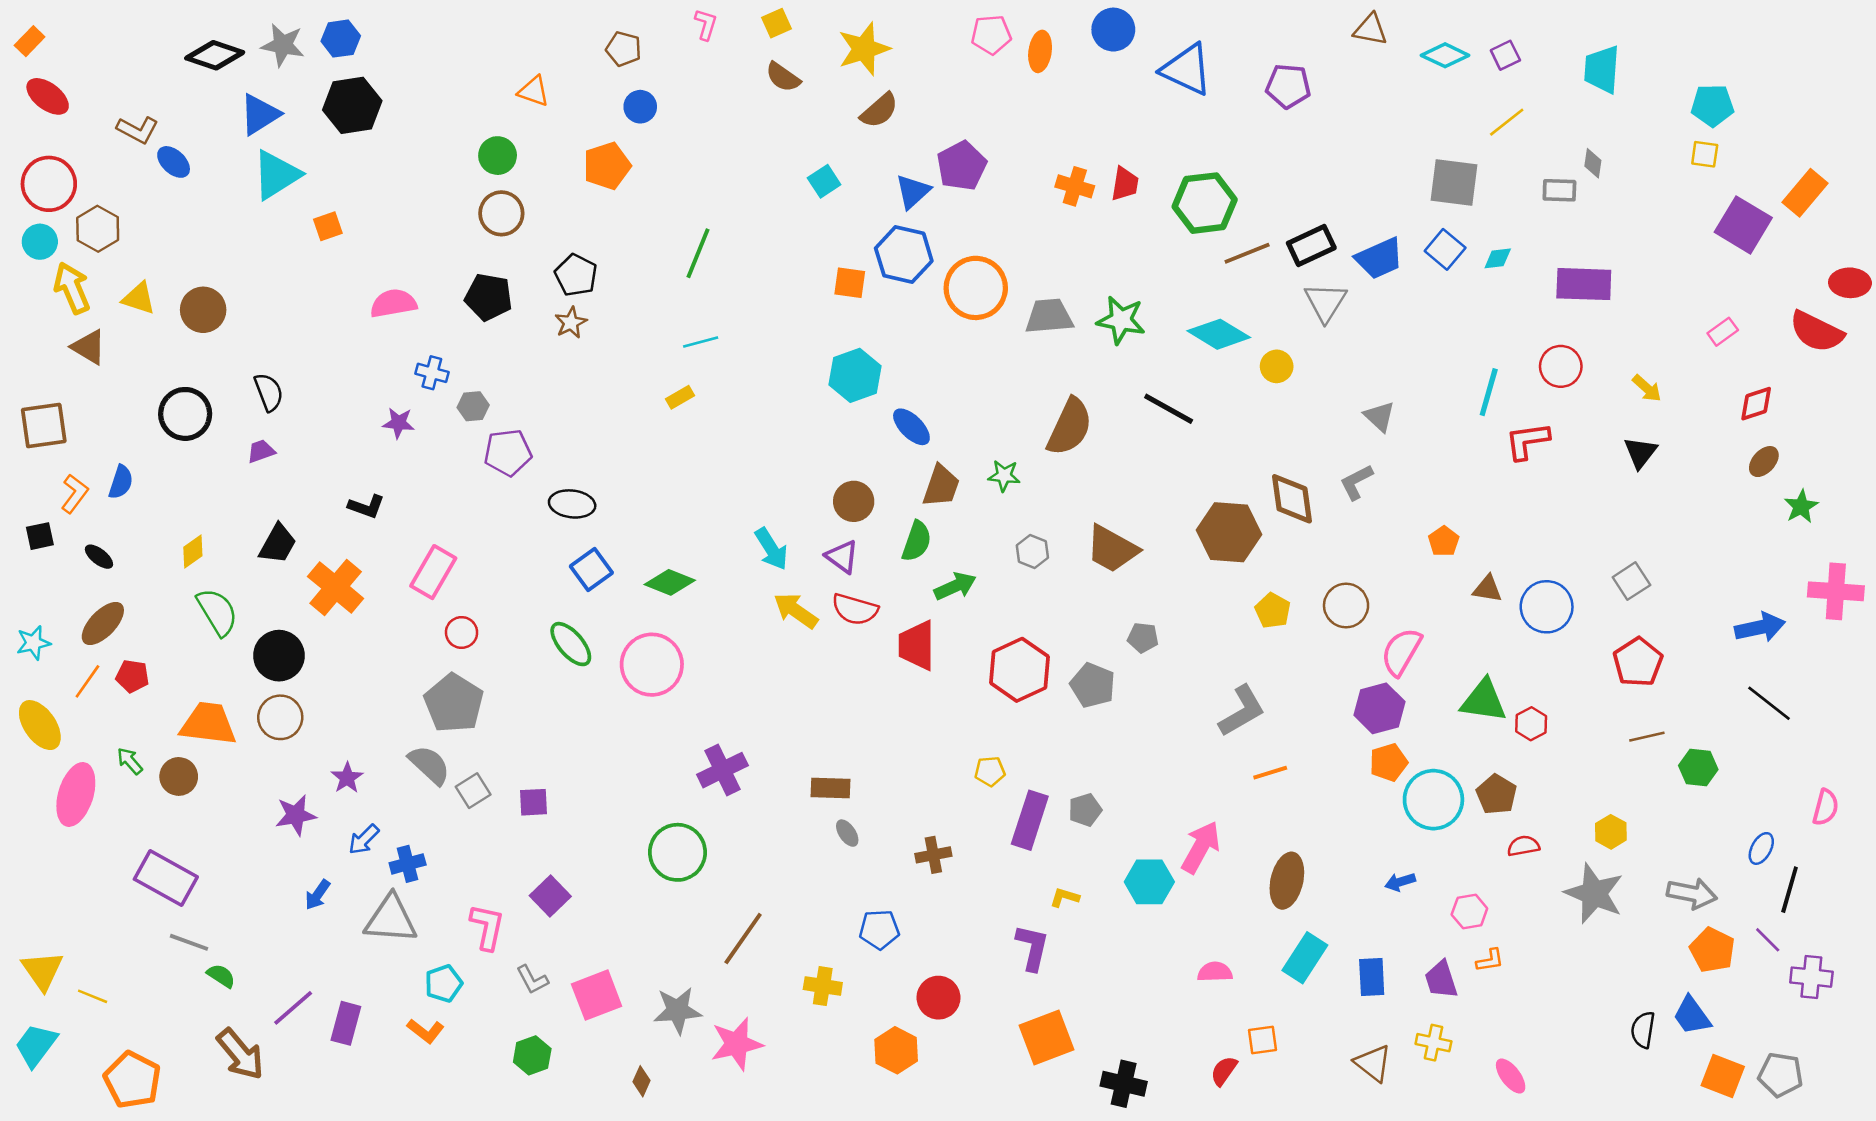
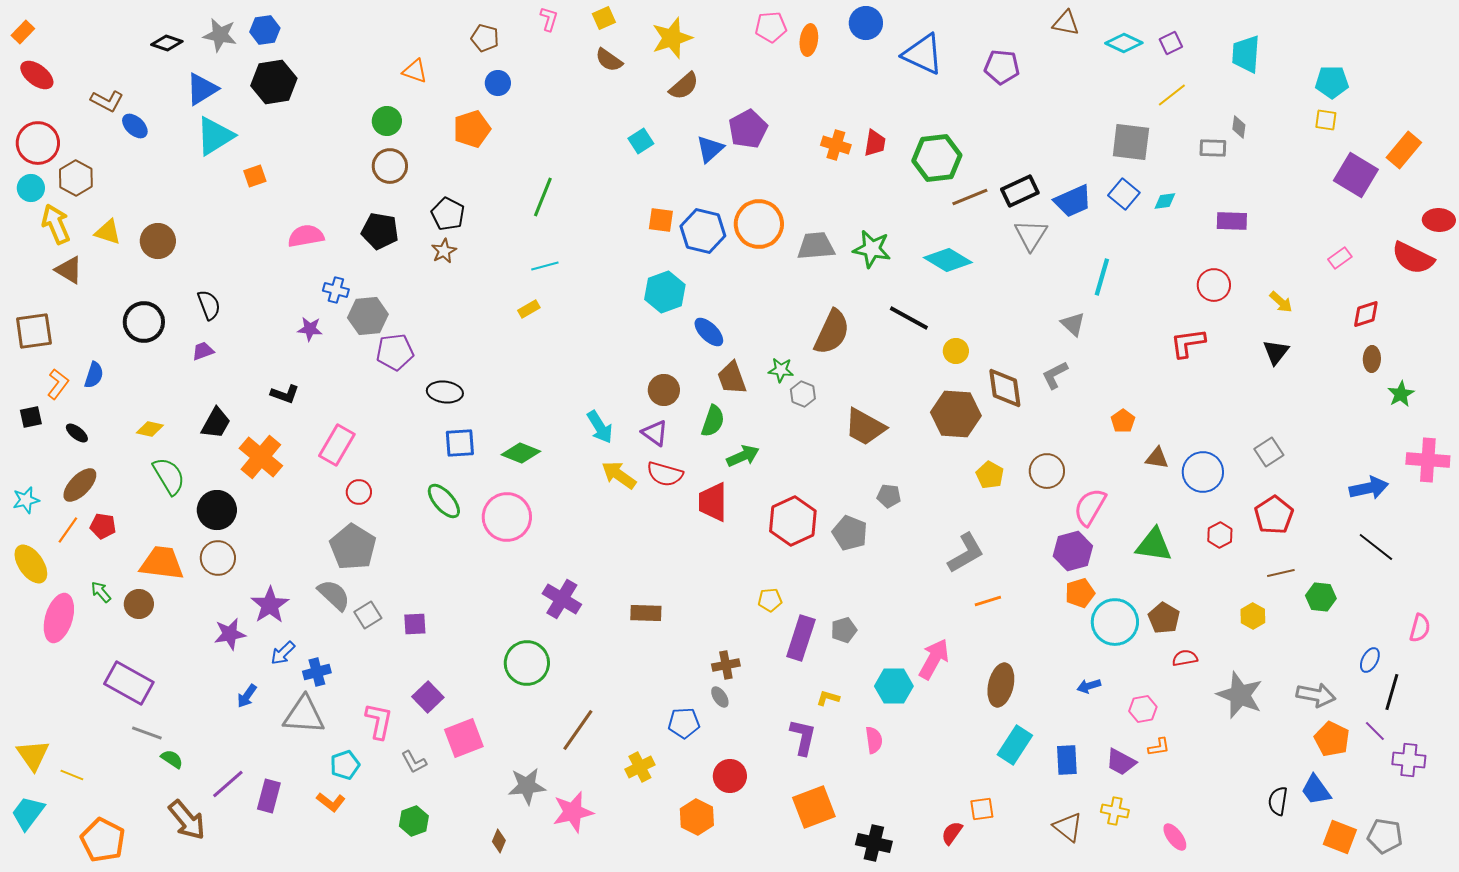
black diamond: (215, 55) -> (167, 43), size x0.7
blue hexagon: (904, 255) -> (703, 231), moved
purple rectangle: (1584, 284) -> (1232, 221), size x0.7
yellow circle: (1277, 366) -> (956, 351), moved
cyan line: (1489, 392) -> (1102, 277), moved
gray hexagon: (473, 406) -> (368, 316), size x1.6
brown ellipse: (1764, 462) -> (1372, 359), turned -40
brown trapezoid: (941, 486) -> (732, 378), turned 141
yellow diamond: (193, 552) -> (150, 429), turned 48
gray hexagon: (1032, 552) -> (803, 394), moved
blue square: (591, 569) -> (460, 443), turned 32
red hexagon: (1531, 724) -> (1220, 535), moved
purple cross: (723, 770) -> (562, 599), turned -33
purple star: (347, 778) -> (270, 605), size x1.5
yellow hexagon: (1611, 832) -> (1253, 616), moved
gray ellipse: (847, 833) -> (720, 697), moved
pink semicircle: (1215, 972) -> (874, 740), moved, turned 84
purple trapezoid: (1441, 980) -> (1121, 762), turned -44
yellow cross: (823, 986) -> (640, 767), turned -36
pink square: (597, 995) -> (464, 738), moved

